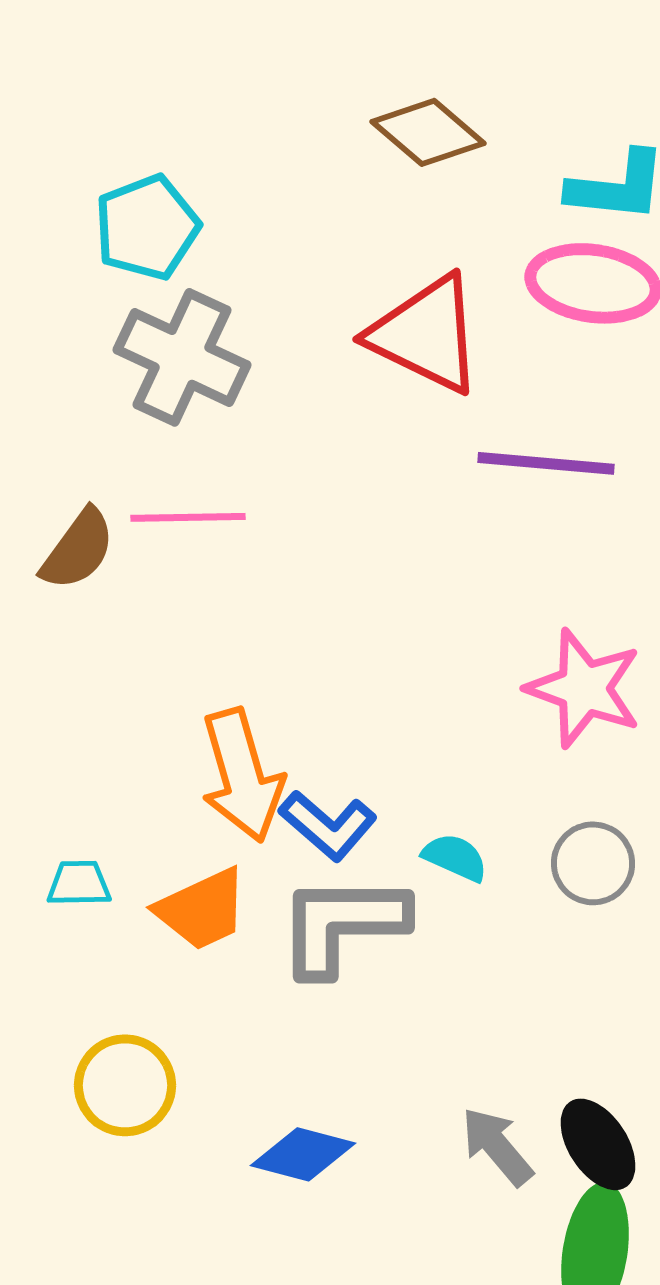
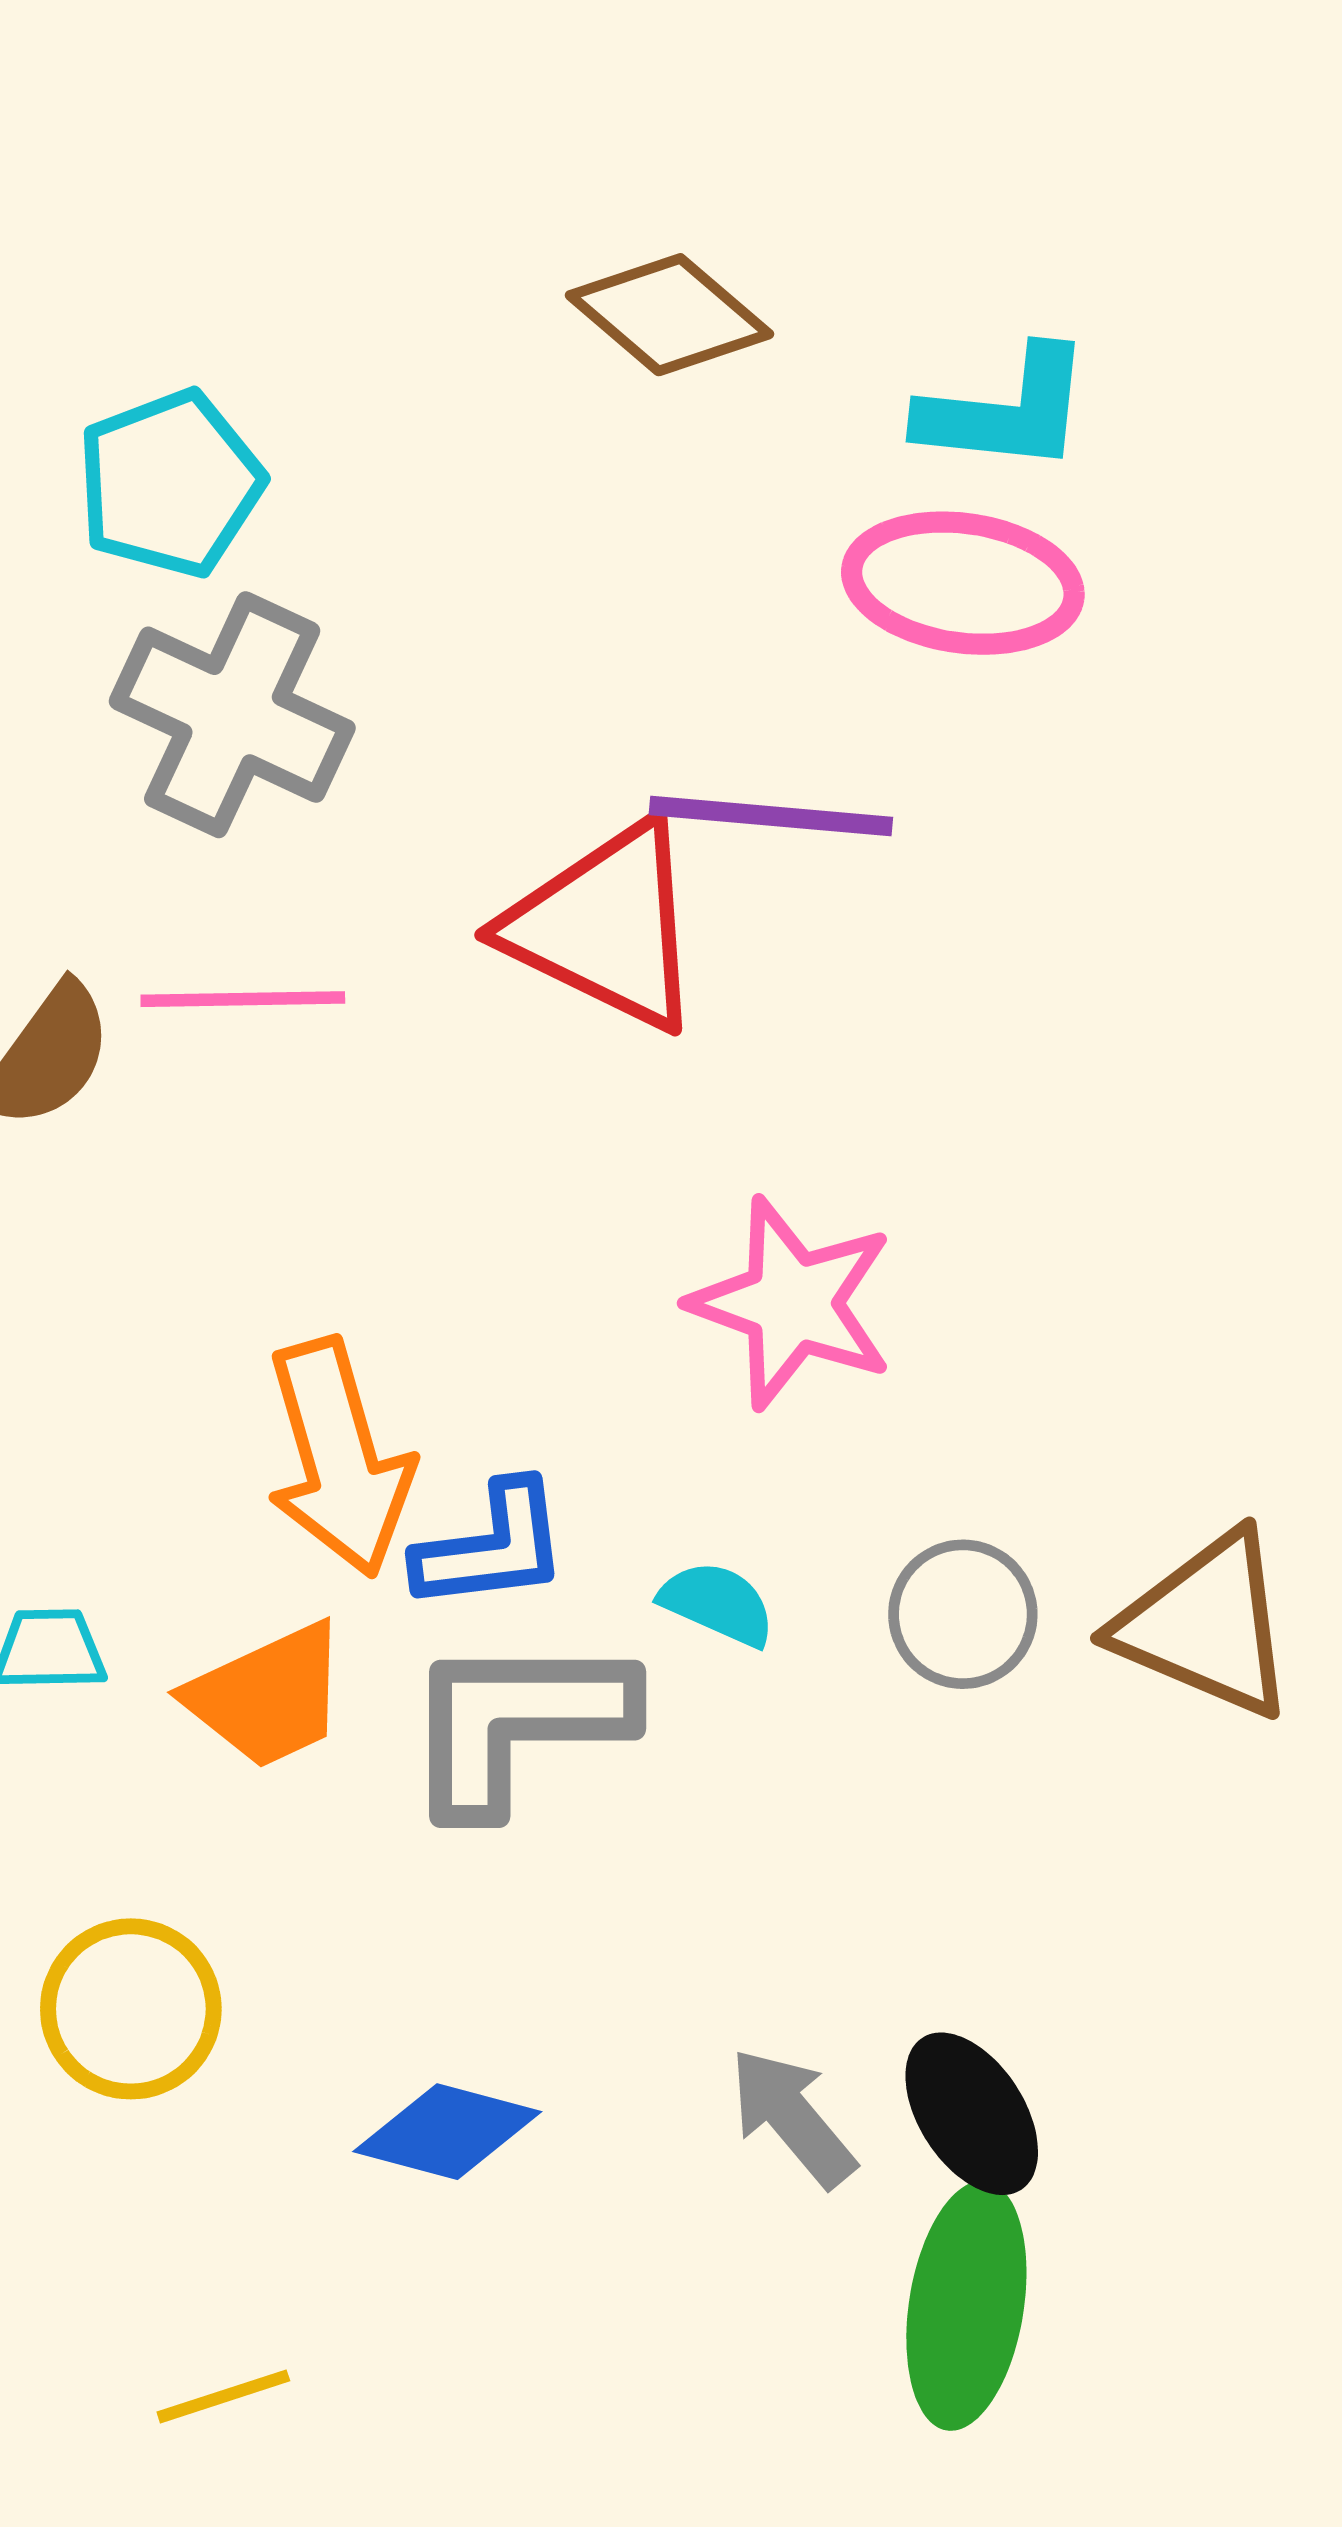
red triangle: (426, 334) -> (606, 926), moved
purple line: (546, 463) -> (771, 816), moved
pink star: (584, 688) -> (792, 1303), moved
blue L-shape: (328, 825) -> (492, 1547), turned -48

